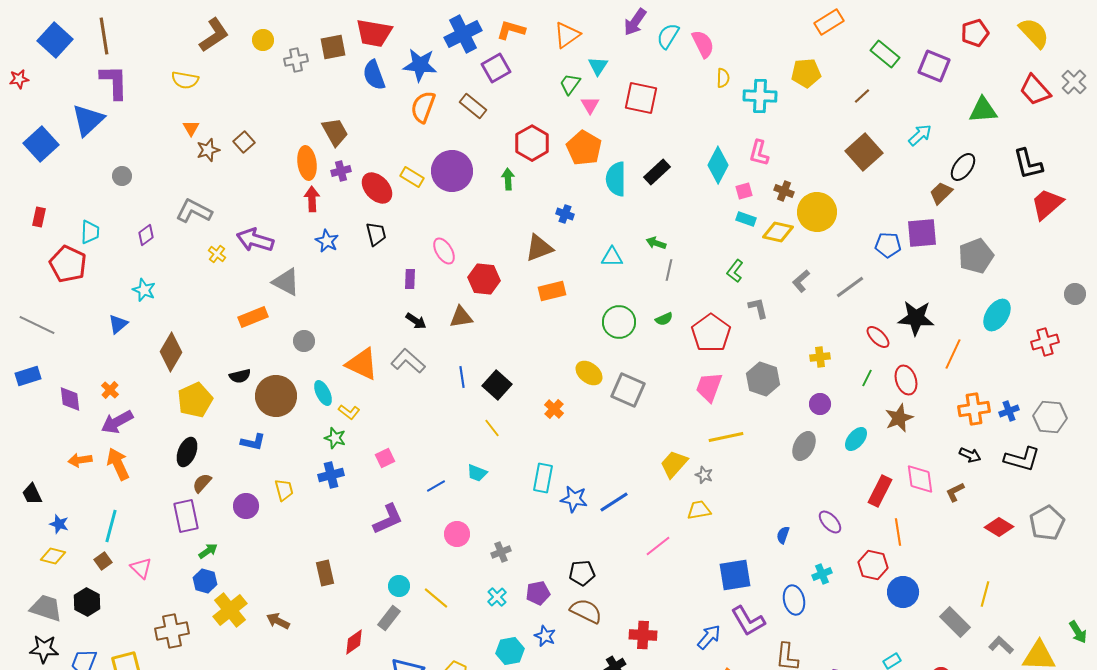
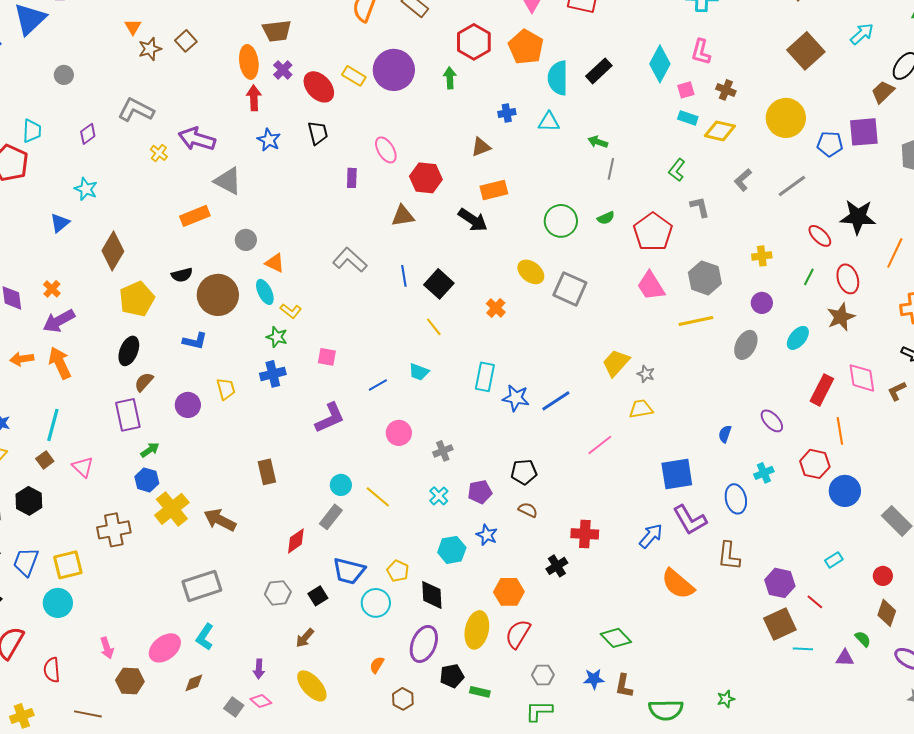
brown trapezoid: (335, 132) -> (277, 31), turned 112
purple cross: (341, 171) -> (283, 70), turned -30
yellow circle: (817, 212) -> (786, 118), moved
blue cross: (565, 214) -> (507, 113), turned -30
brown triangle: (539, 248) -> (481, 147), size x0.7
cyan triangle: (612, 257) -> (549, 122), moved
black arrow: (416, 321) -> (473, 220), moved, size x1.4
orange triangle: (362, 364) -> (275, 263), moved, size x0.6
pink trapezoid: (709, 387) -> (651, 286), turned -52
yellow line: (726, 437) -> (696, 321), moved
pink square: (385, 458) -> (327, 357), turned 36
brown semicircle: (586, 611) -> (528, 510), size x0.6
brown arrow: (278, 621) -> (220, 520), size x1.4

